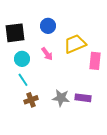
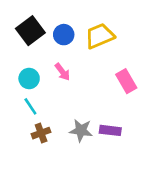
black square: (15, 33) -> (30, 31), moved, turned -30
yellow trapezoid: (75, 44) -> (100, 36), moved
pink rectangle: (95, 61) -> (126, 81), turned -36

